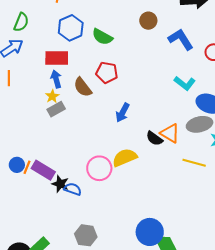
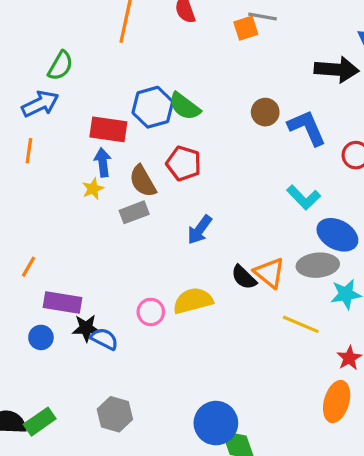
brown circle: (148, 21) -> (265, 112), moved
blue hexagon: (71, 28) -> (153, 107), moved
gray rectangle: (56, 109) -> (134, 212), moved
blue circle: (17, 165) -> (41, 337), moved
orange line: (27, 167) -> (29, 267), moved
pink circle: (99, 168) -> (151, 312), size x0.7
purple rectangle: (43, 170) -> (63, 302), turned -30
black star: (60, 184) -> (86, 328), turned -30

